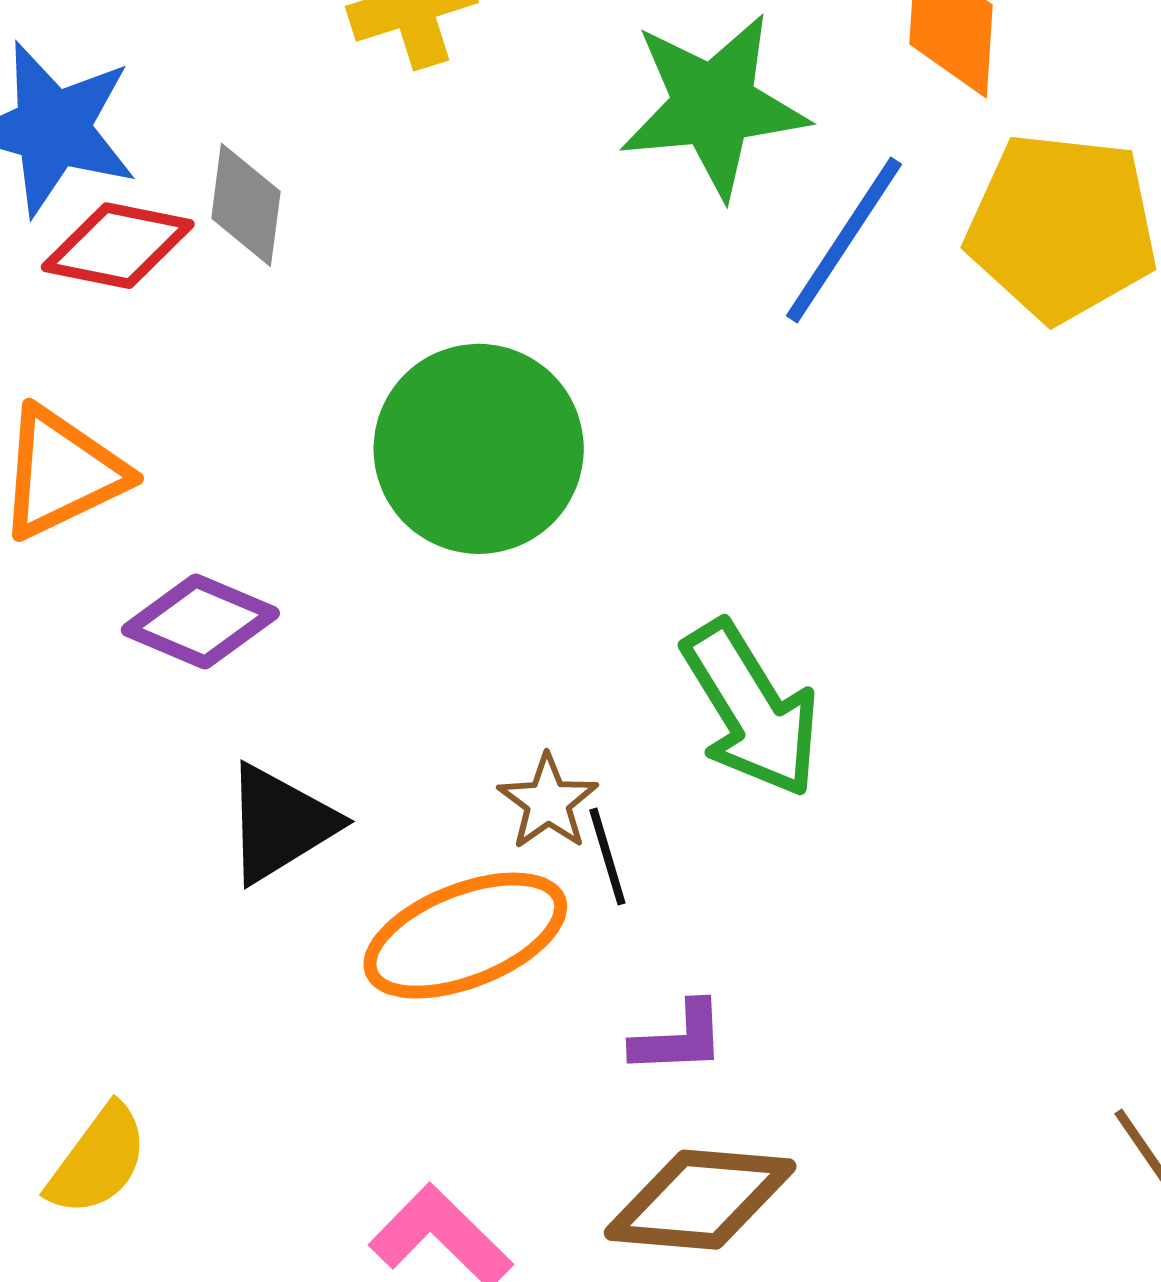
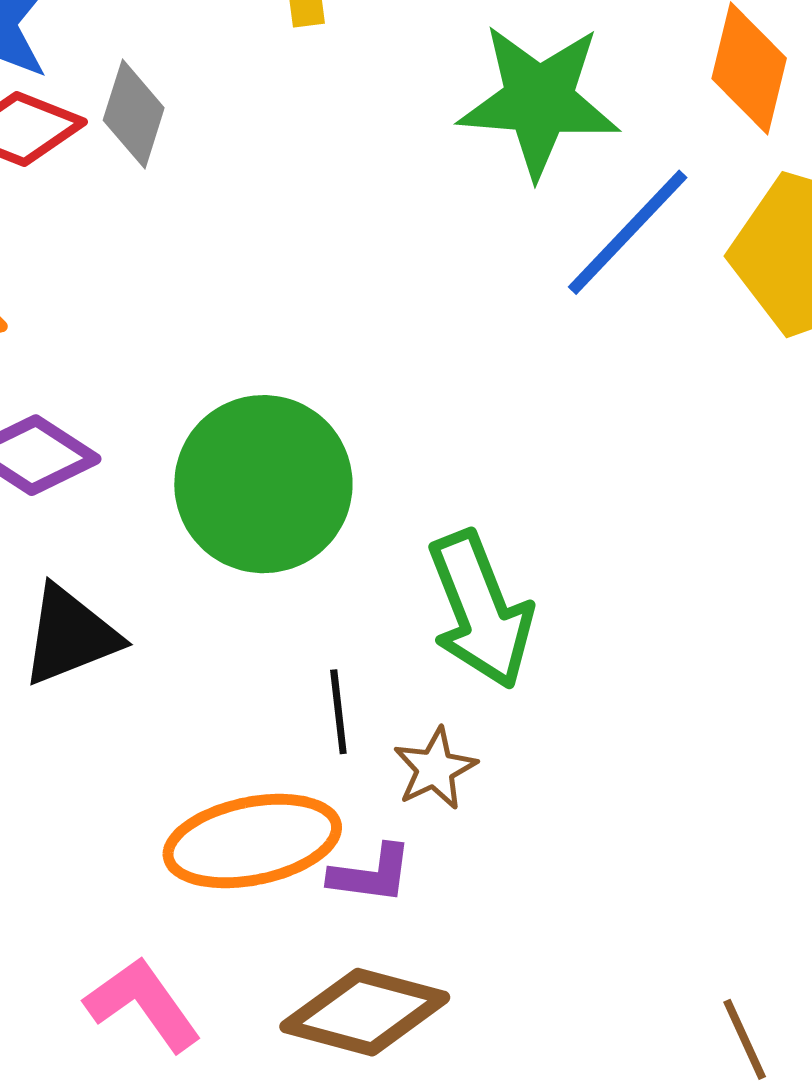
green circle: (479, 449) -> (263, 484), moved
brown star: (548, 802) -> (435, 769), moved
orange ellipse: (465, 936) -> (252, 841), moved

